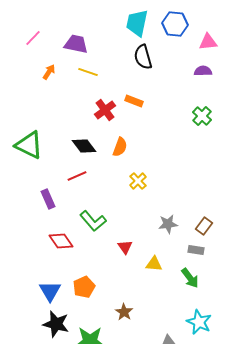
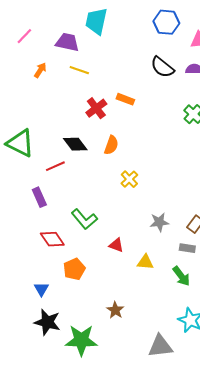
cyan trapezoid: (137, 23) -> (96, 21), moved
black semicircle: (143, 57) -> (162, 67), moved, turned -35
red line: (77, 176) -> (55, 166), moved
red triangle: (125, 247) -> (116, 245), turned -35
orange pentagon: (84, 287) -> (74, 269), moved
blue triangle: (50, 291) -> (41, 289), size x0.7

